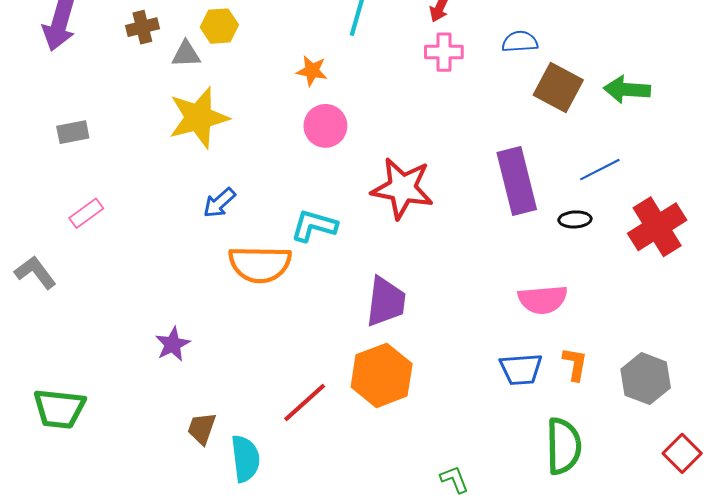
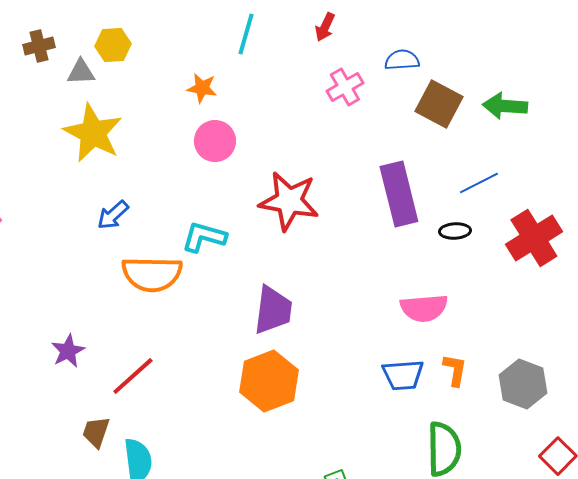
pink cross: (444, 52) -> (345, 87), moved, turned -30
yellow star: (199, 118) -> (93, 133), turned -30
red line: (305, 402) -> (133, 376), moved

